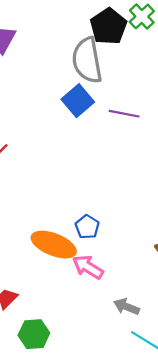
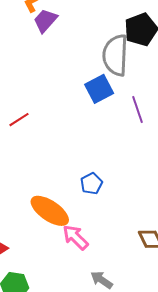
purple line: (124, 114) -> (137, 109), turned 48
blue pentagon: (87, 227) -> (91, 184), moved

